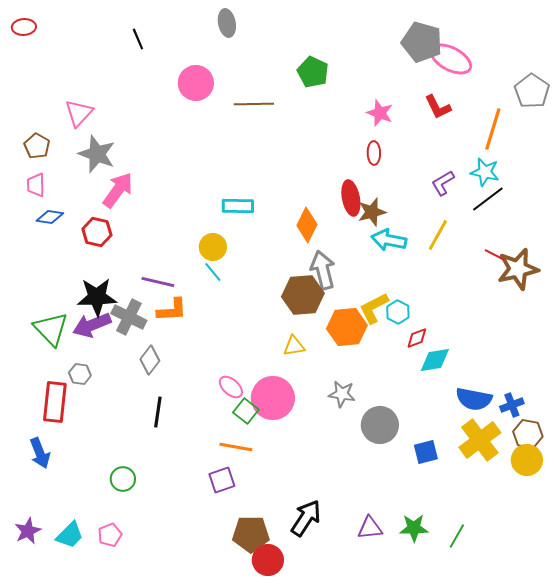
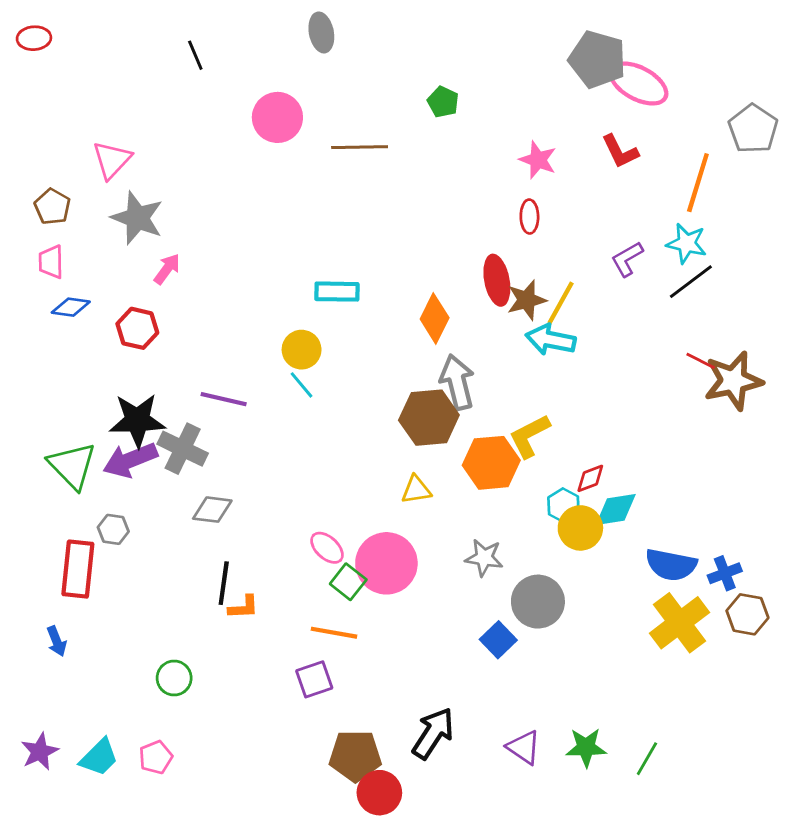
green pentagon: (313, 72) -> (443, 102), size x0.7
pink arrow: (118, 190) -> (167, 269), size x0.6
yellow line: (438, 235) -> (561, 303), moved
orange L-shape: (172, 310) -> (243, 607), moved, size x0.7
cyan hexagon: (398, 312) -> (563, 505), moved
gray diamond: (150, 360) -> (212, 510), turned 60
blue square: (426, 452) -> (498, 640), moved, turned -30
blue arrow: (40, 453) -> (57, 641), size x0.7
yellow circle: (527, 460) -> (580, 528), moved
purple triangle: (370, 528) -> (524, 747), turned 40

